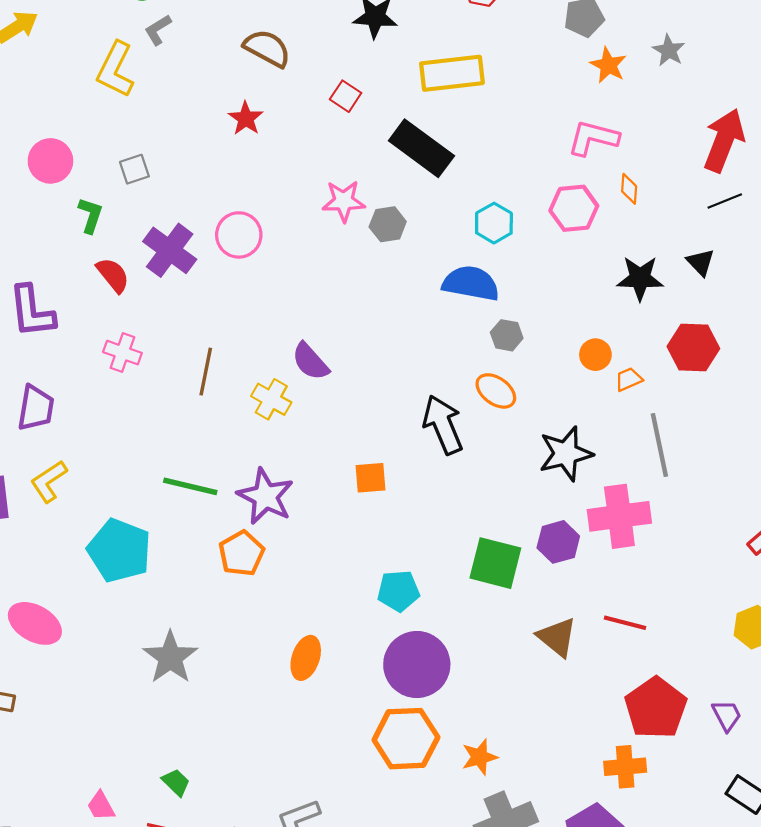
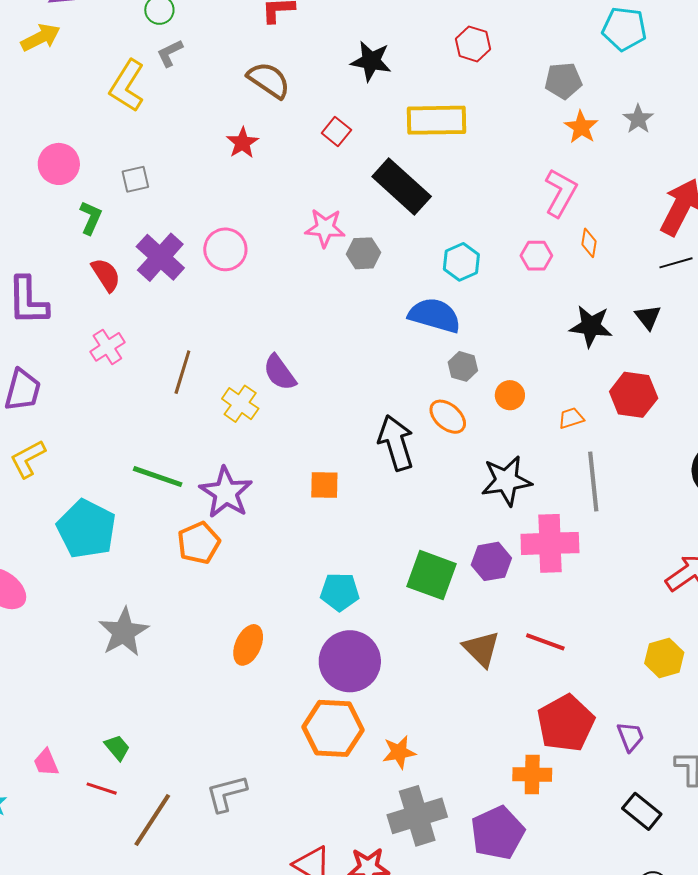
pink L-shape: (593, 138) -> (561, 193), turned 99
pink hexagon: (574, 208) -> (536, 256), size x0.7
pink cross: (122, 353) -> (107, 347), turned 32
orange circle: (595, 355) -> (510, 395), moved

